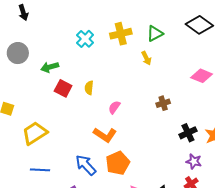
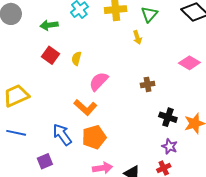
green triangle: (155, 34) -> (149, 14), turned -30
green arrow: (50, 67) -> (49, 25), moved
pink semicircle: (114, 107) -> (99, 81), size x1.5
black cross: (188, 133) -> (168, 117), turned 36

